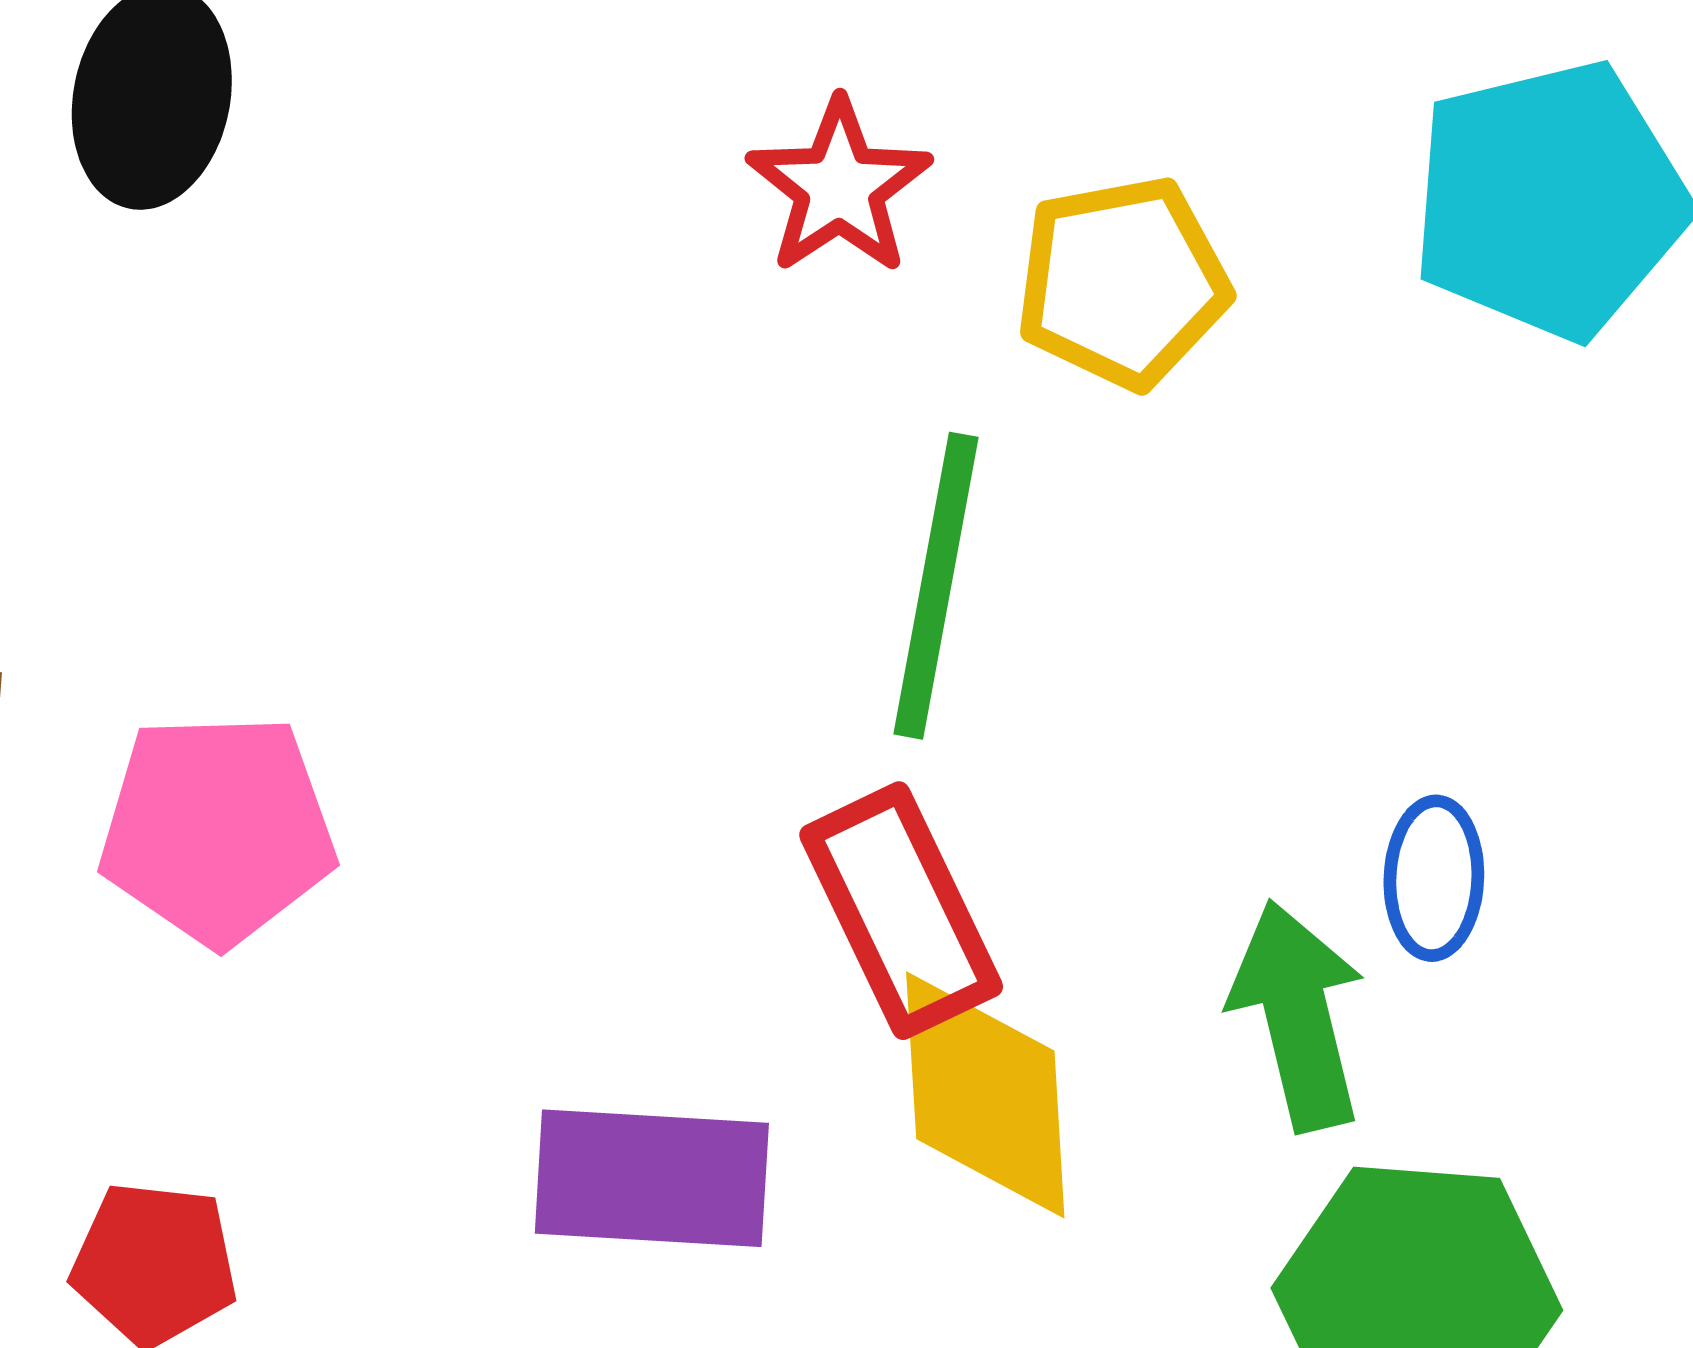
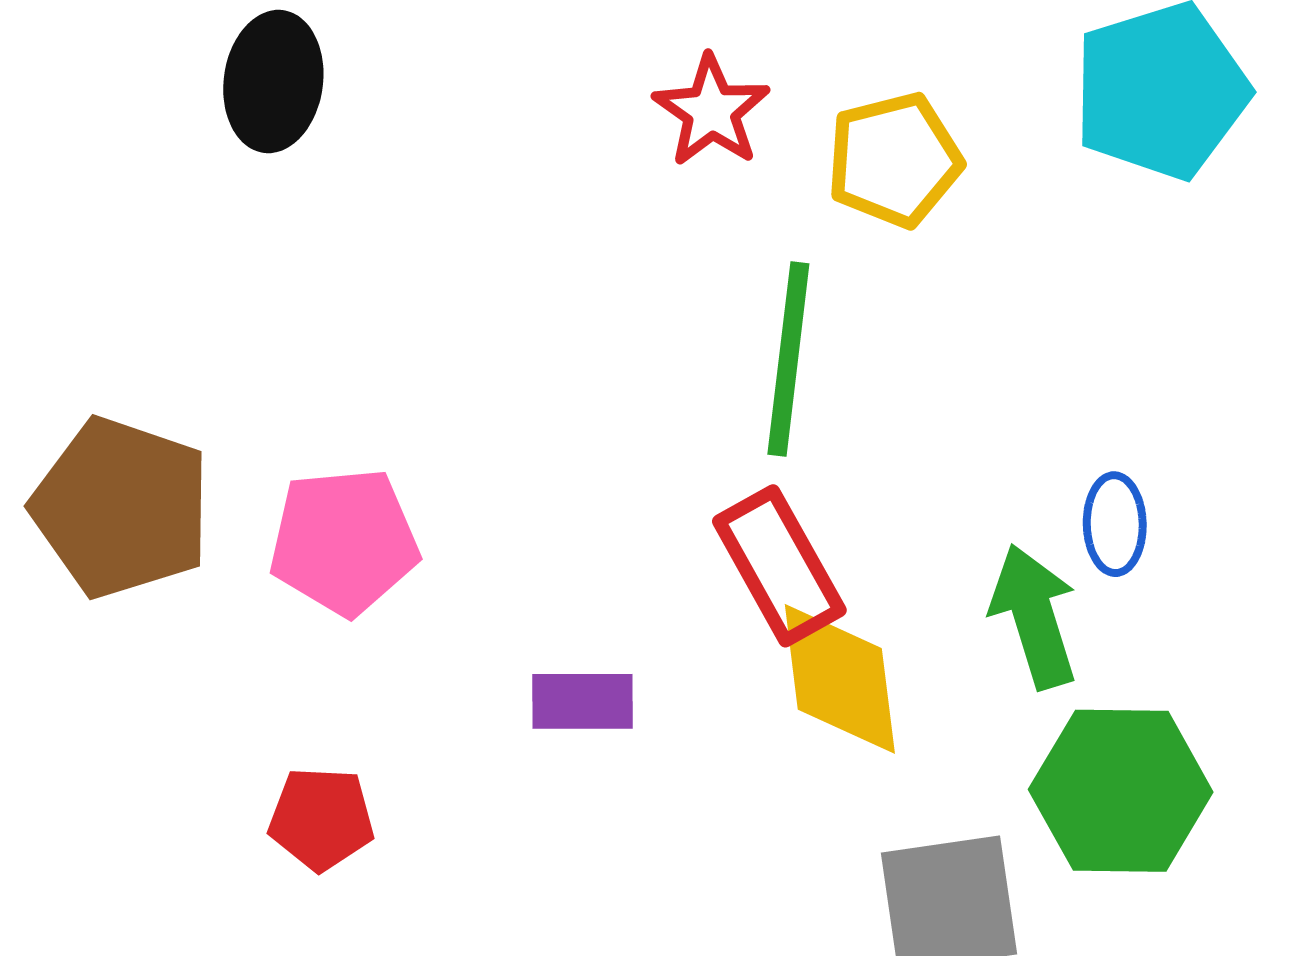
purple rectangle: (652, 1178) -> (582, 701), moved, size x0.7

